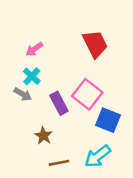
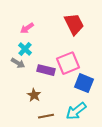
pink square: (87, 94) -> (68, 63), turned 30
purple rectangle: (59, 103) -> (46, 70), turned -48

